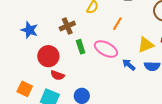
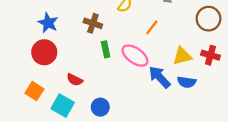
brown cross: (67, 26) -> (93, 23), turned 35
red circle: (48, 56) -> (44, 52), moved
blue arrow: (129, 65) -> (160, 77), size x1.5

